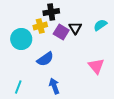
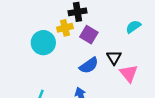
black triangle: (75, 28) -> (114, 57), moved
blue semicircle: (45, 59) -> (89, 65), moved

